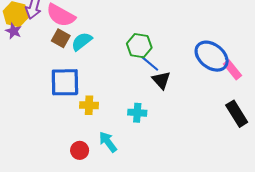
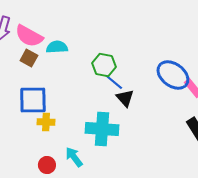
cyan semicircle: (82, 41) -> (57, 47), moved, turned 35
yellow cross: (89, 105) -> (46, 122), moved
cyan cross: (137, 113) -> (102, 129), size x1.8

